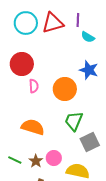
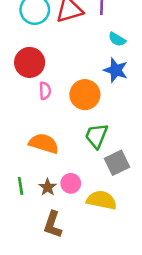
cyan semicircle: (88, 37) -> (117, 39), moved
green line: (15, 160) -> (21, 186), turned 56

